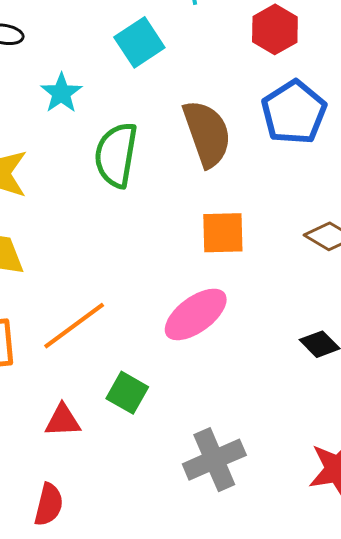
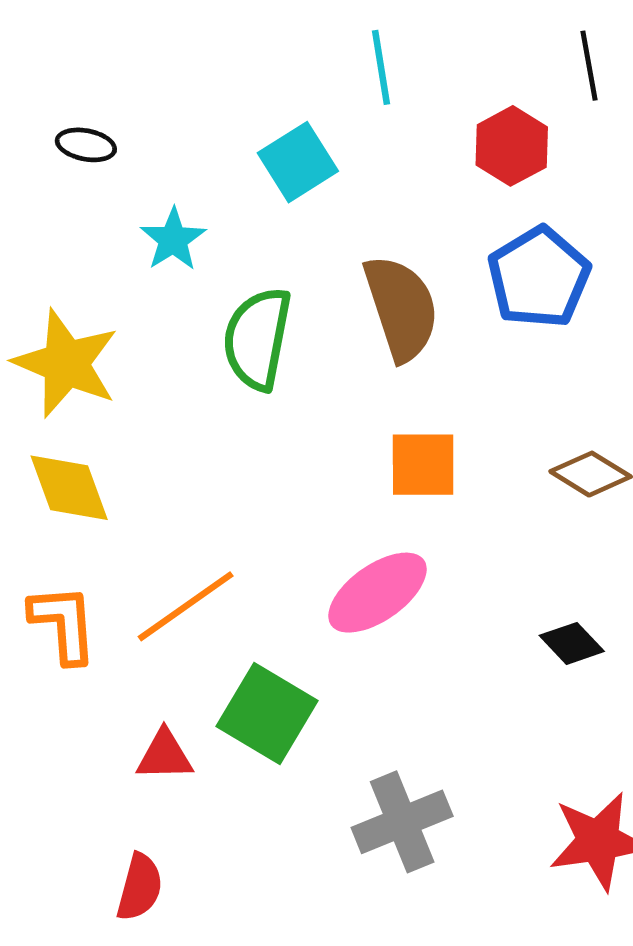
green square: (127, 393) -> (267, 714), size x1.5

